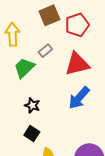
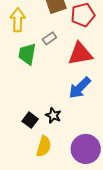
green trapezoid: (24, 68) -> (27, 54), turned -40
black star: (32, 105) -> (53, 115), moved

